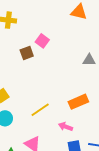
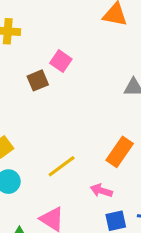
orange rectangle: (78, 102) -> (120, 152), turned -30

